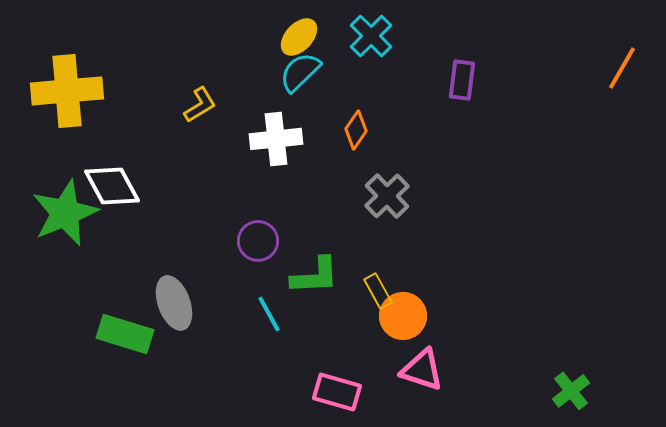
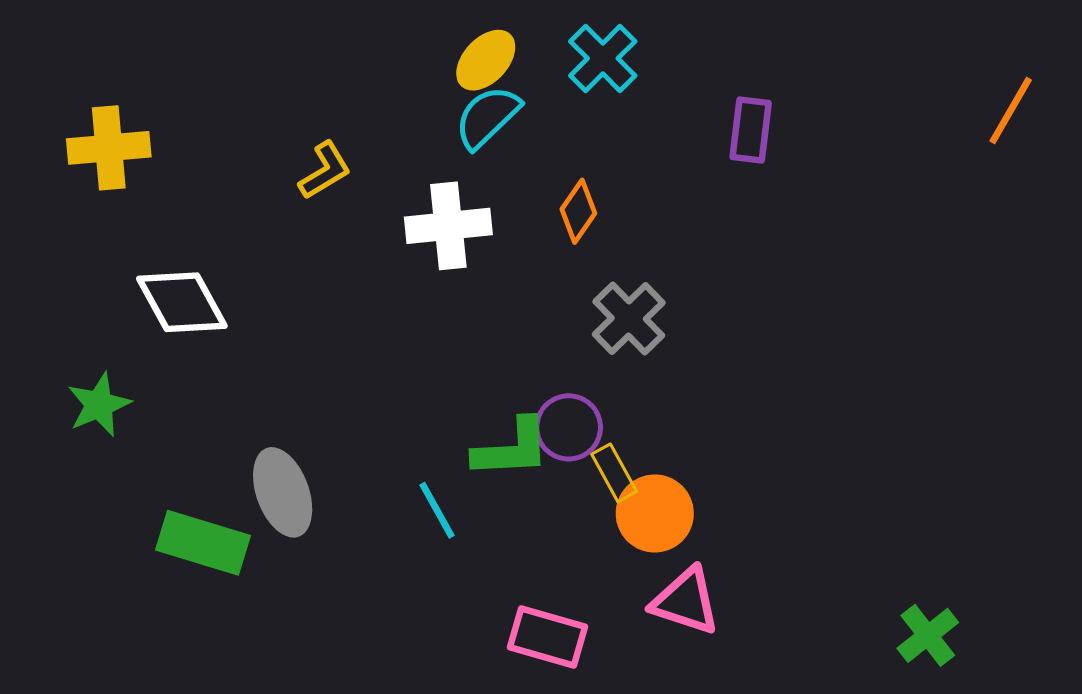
yellow cross: (67, 91) -> (109, 148), size x0.7
green star: (65, 213) -> (99, 405), moved, size x0.6
purple circle: (258, 241) -> (569, 427), moved

